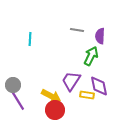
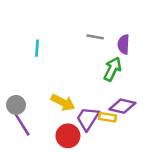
purple trapezoid: (71, 81) -> (88, 119), moved
purple diamond: (99, 86) -> (122, 106), turned -65
yellow arrow: (51, 96) -> (63, 102), moved

